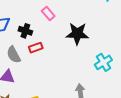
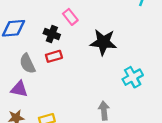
black cross: (25, 31) -> (52, 34), moved

